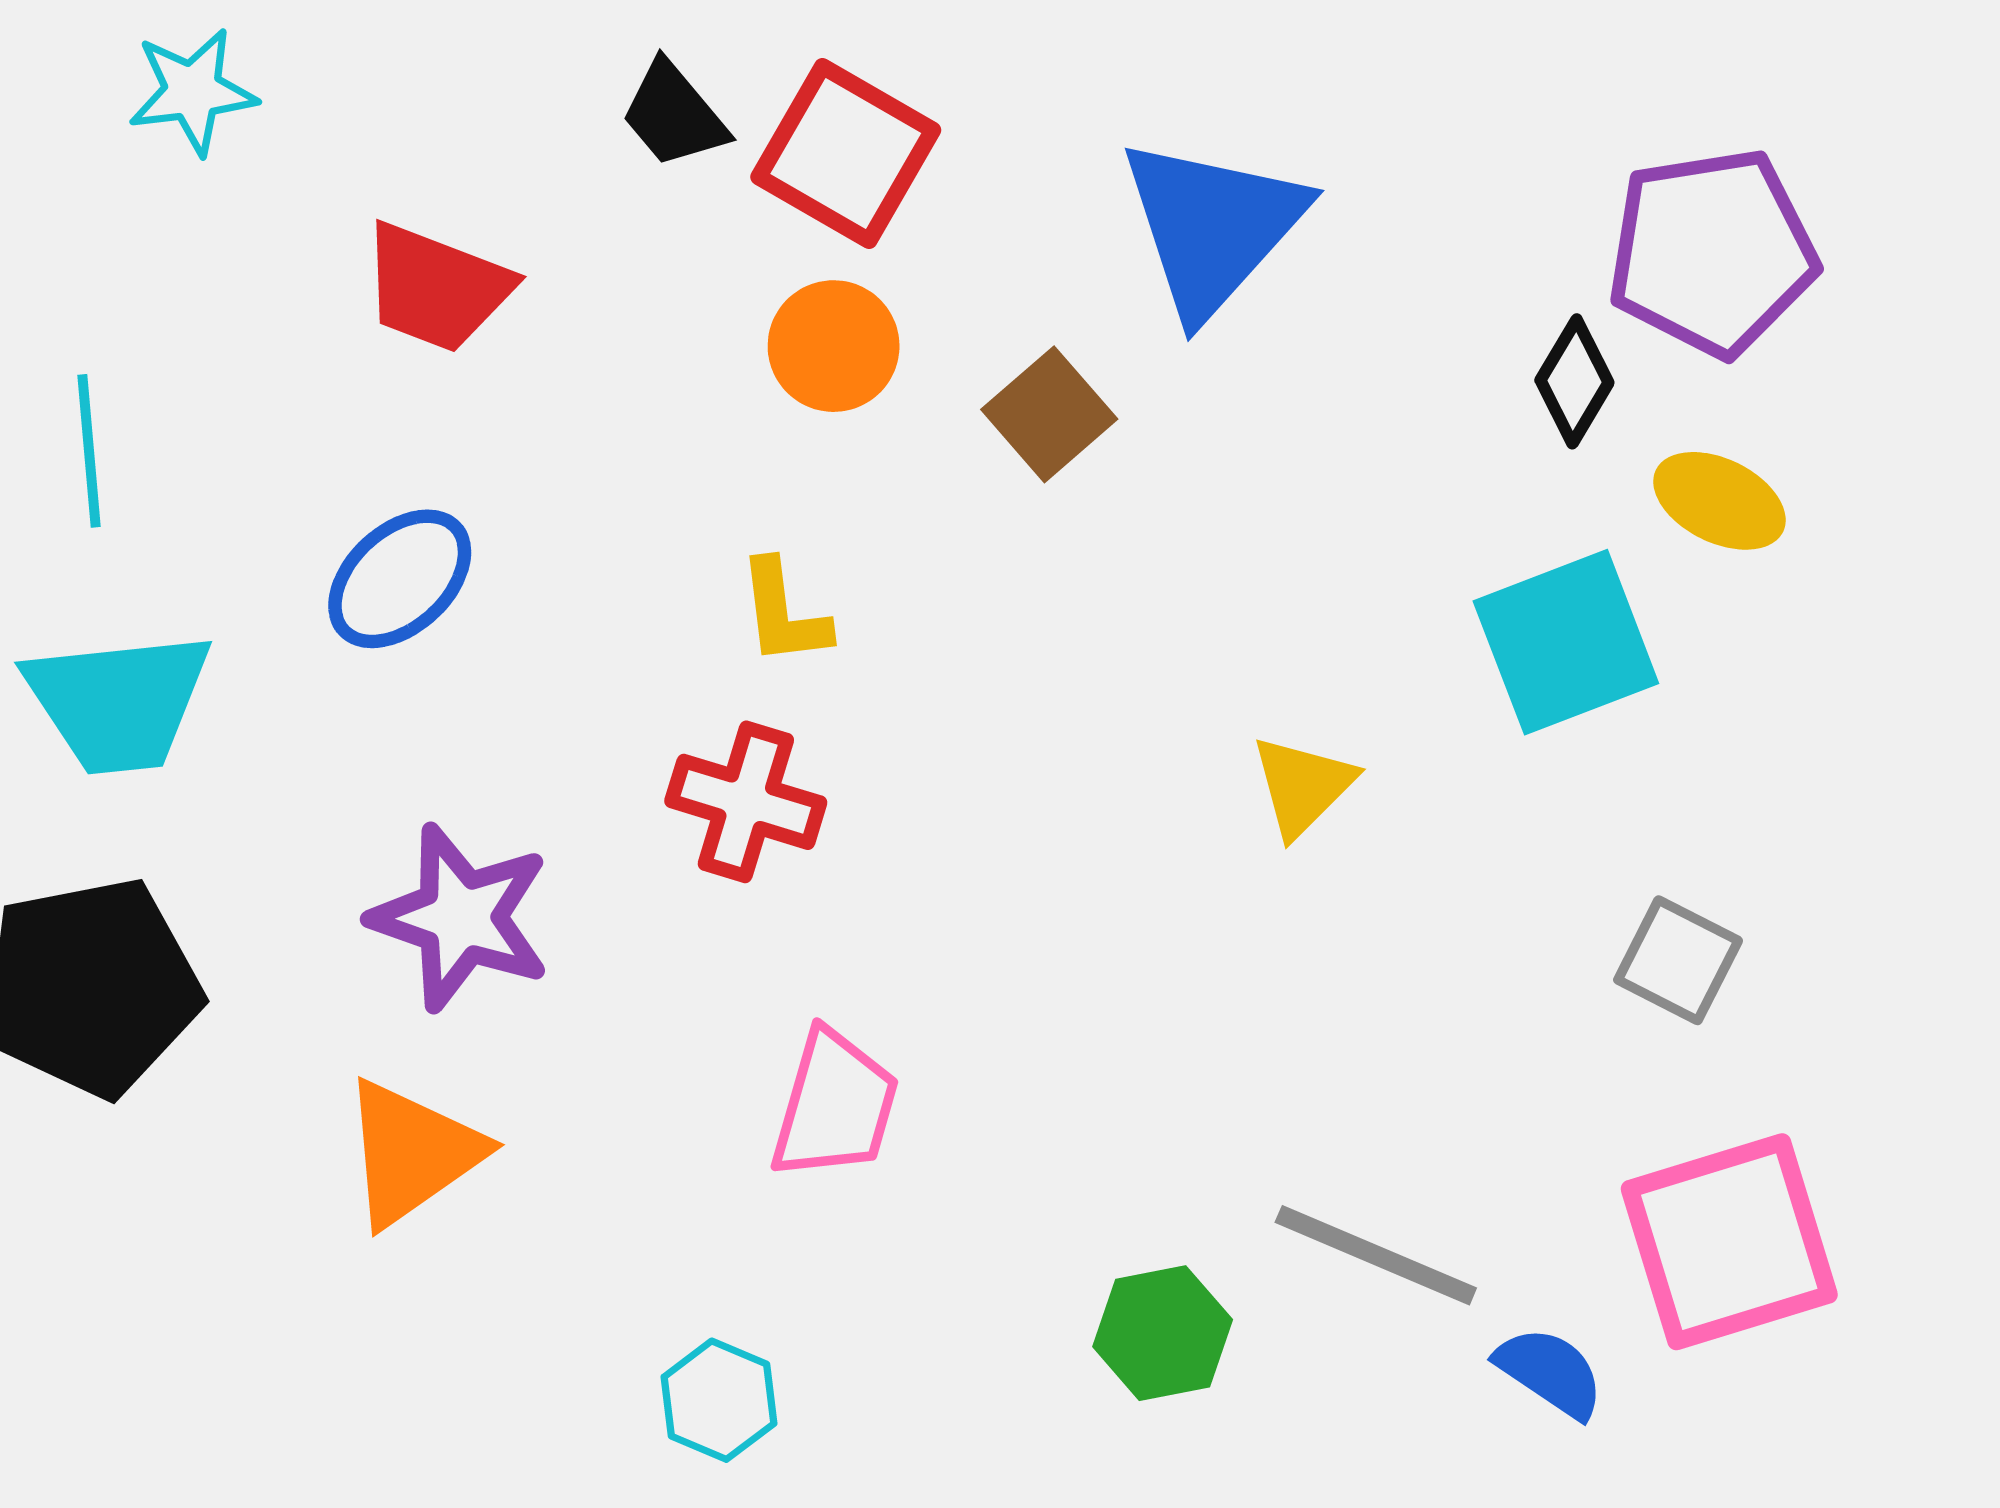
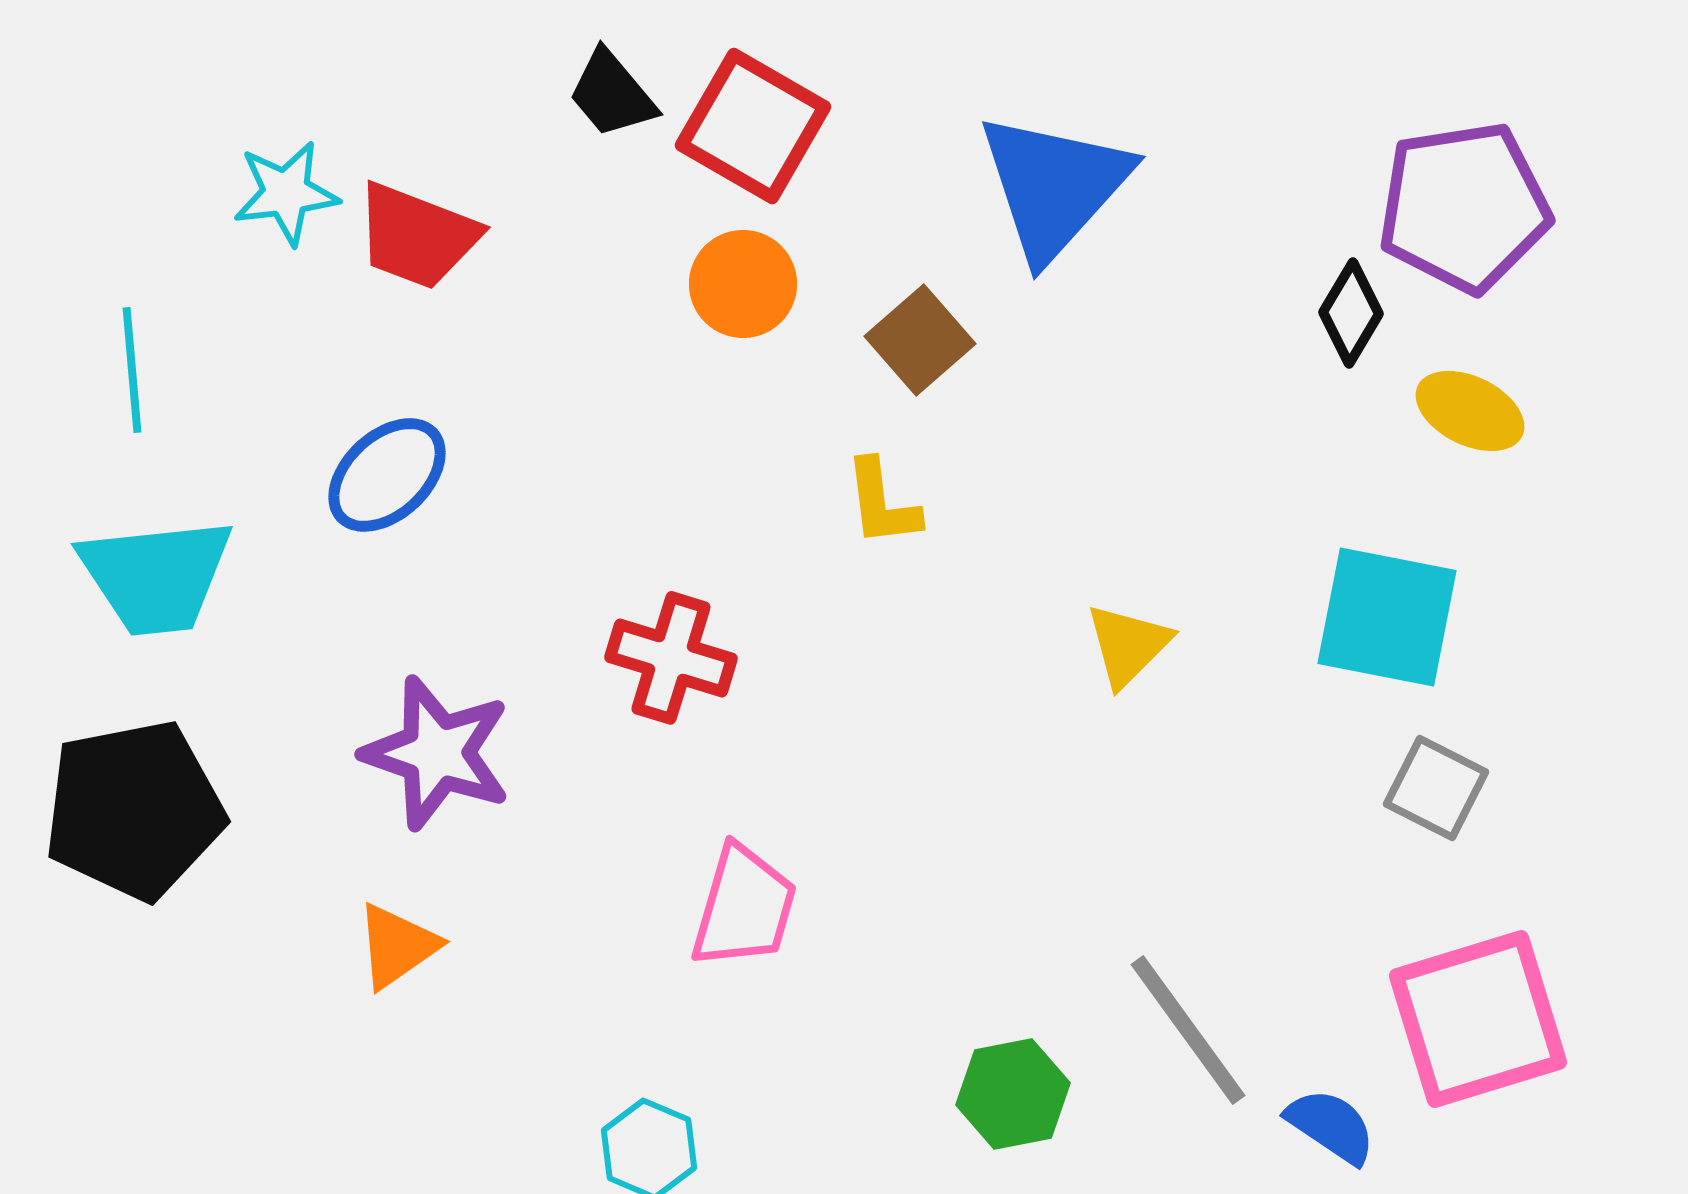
cyan star: (193, 91) -> (286, 193), moved
yellow L-shape: (784, 613) -> (882, 503), moved
cyan square: (1566, 642) -> (1387, 617), moved, turned 32
orange triangle: (412, 1153) -> (397, 946), size x0.7
gray line: (1376, 1255) -> (1188, 1030), turned 31

